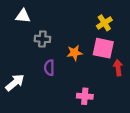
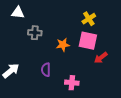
purple semicircle: (49, 68) -> (46, 70), moved
red arrow: (118, 68) -> (101, 58), turned -120

